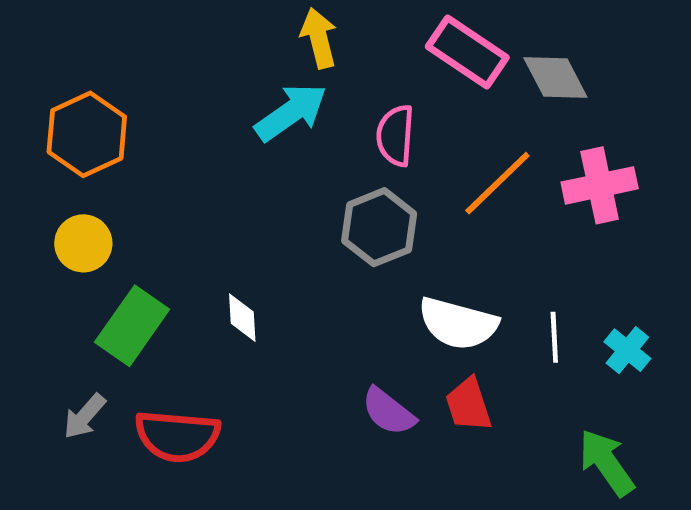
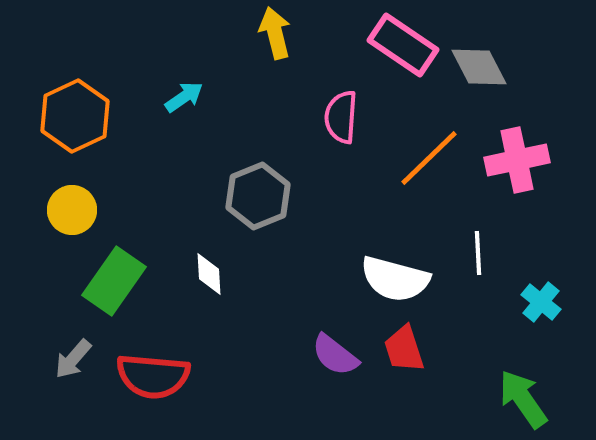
cyan arrow: (291, 112) -> (184, 97), moved, size x0.6
gray hexagon: (379, 227) -> (258, 196), moved
white line: (554, 337) -> (478, 253), moved

